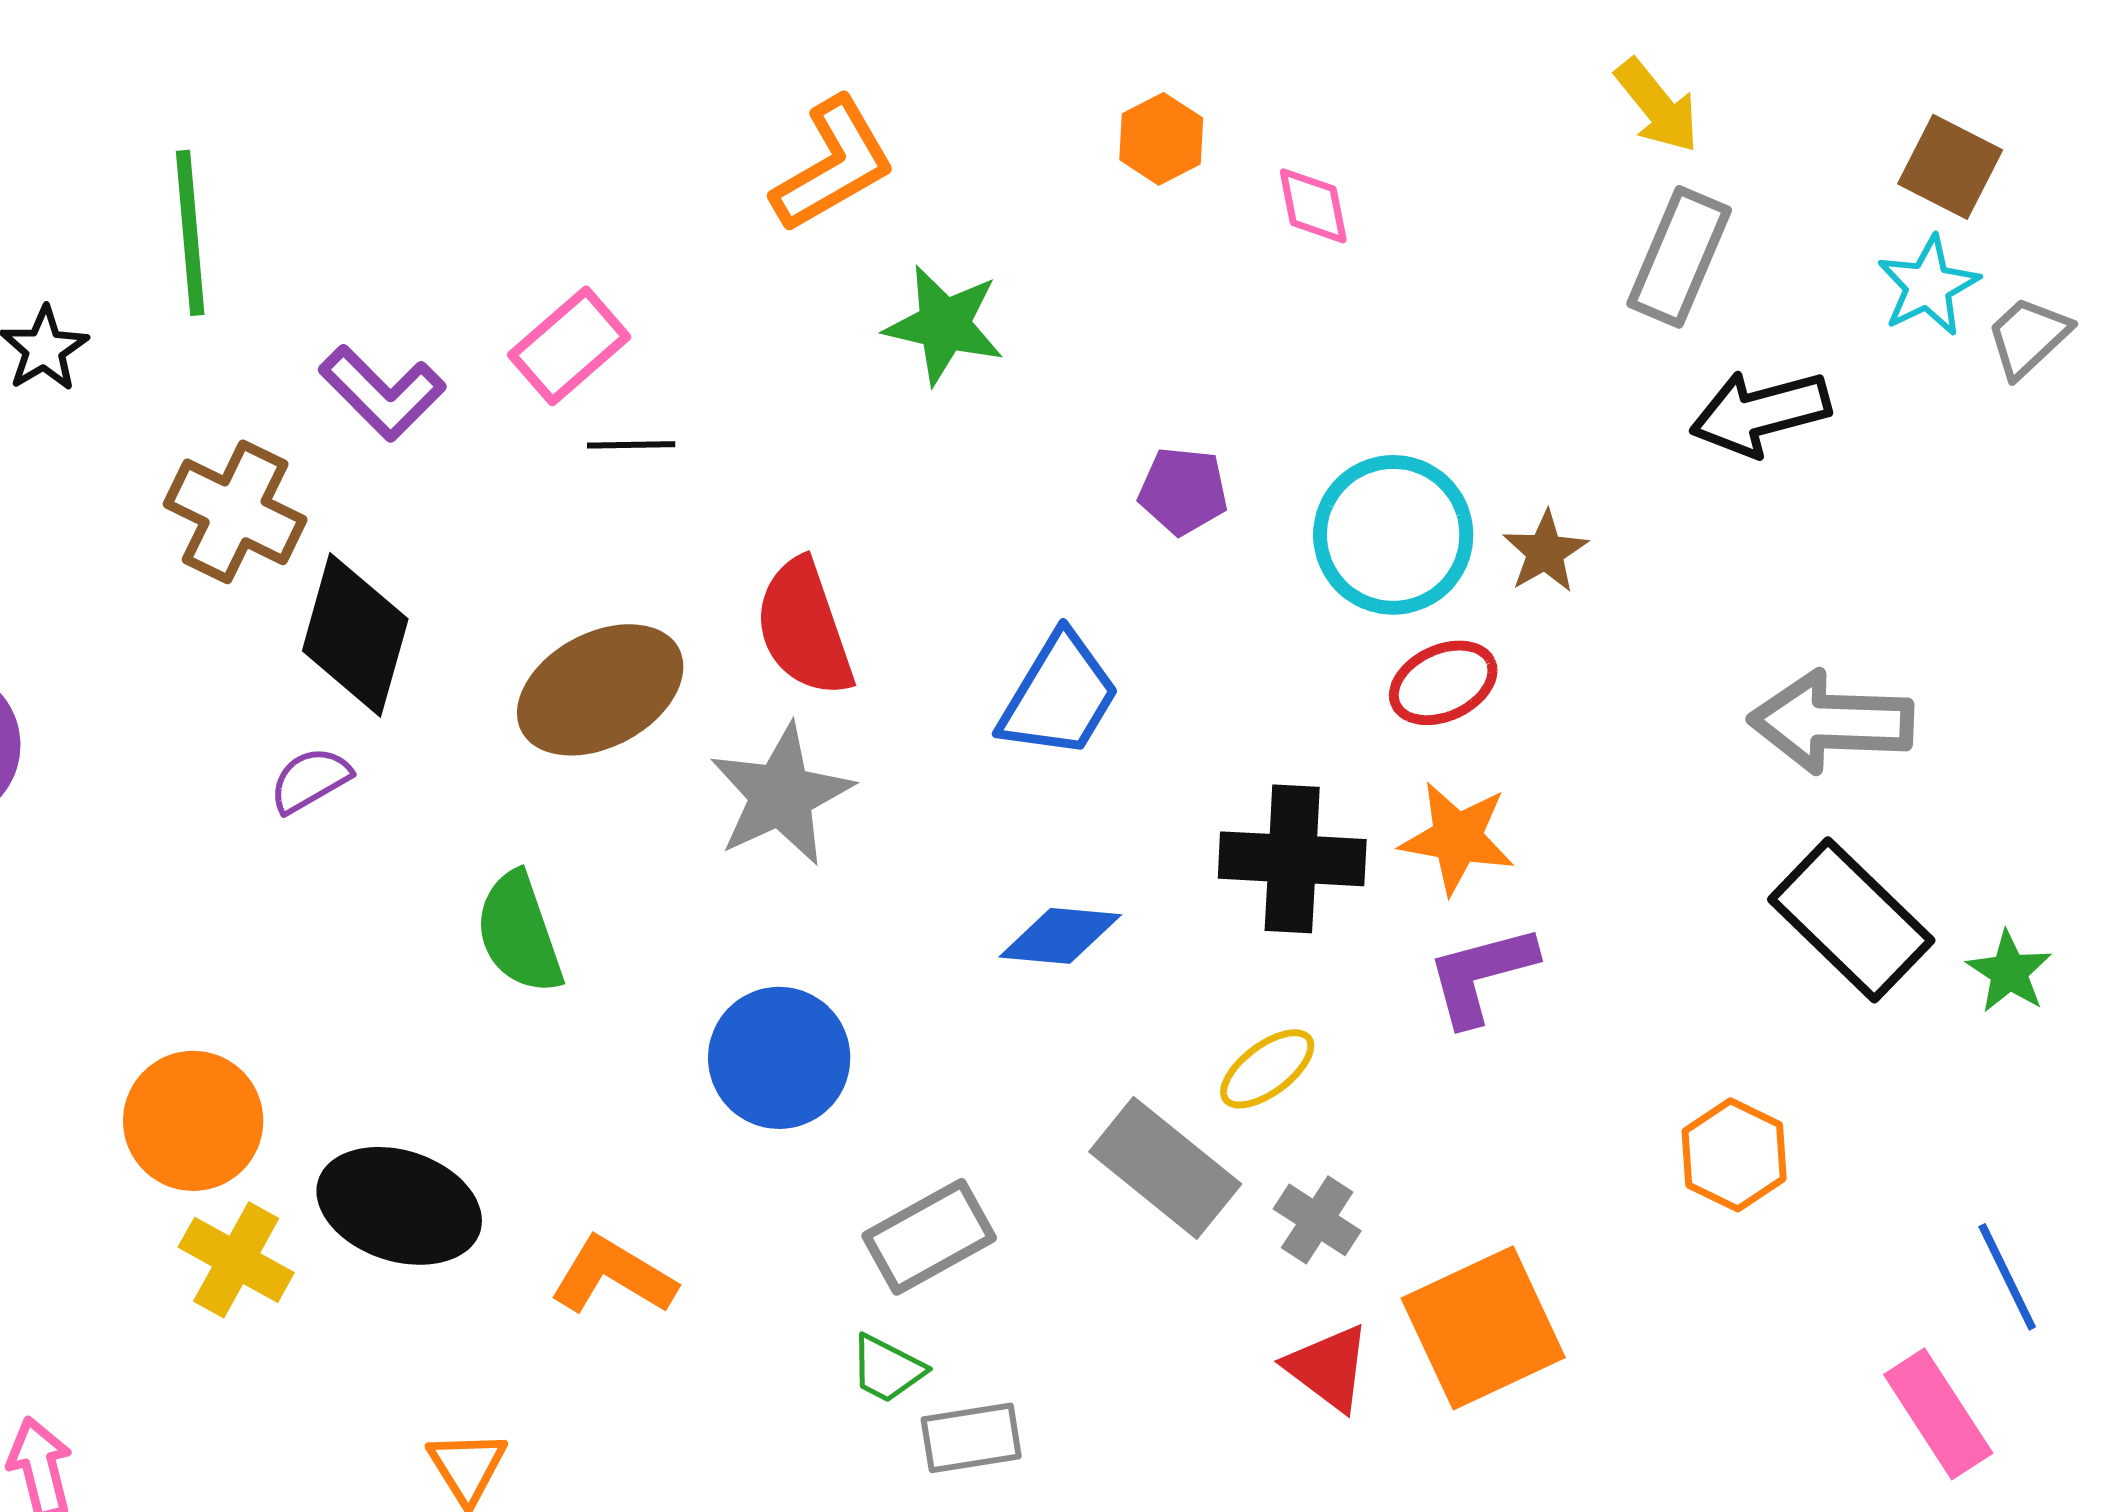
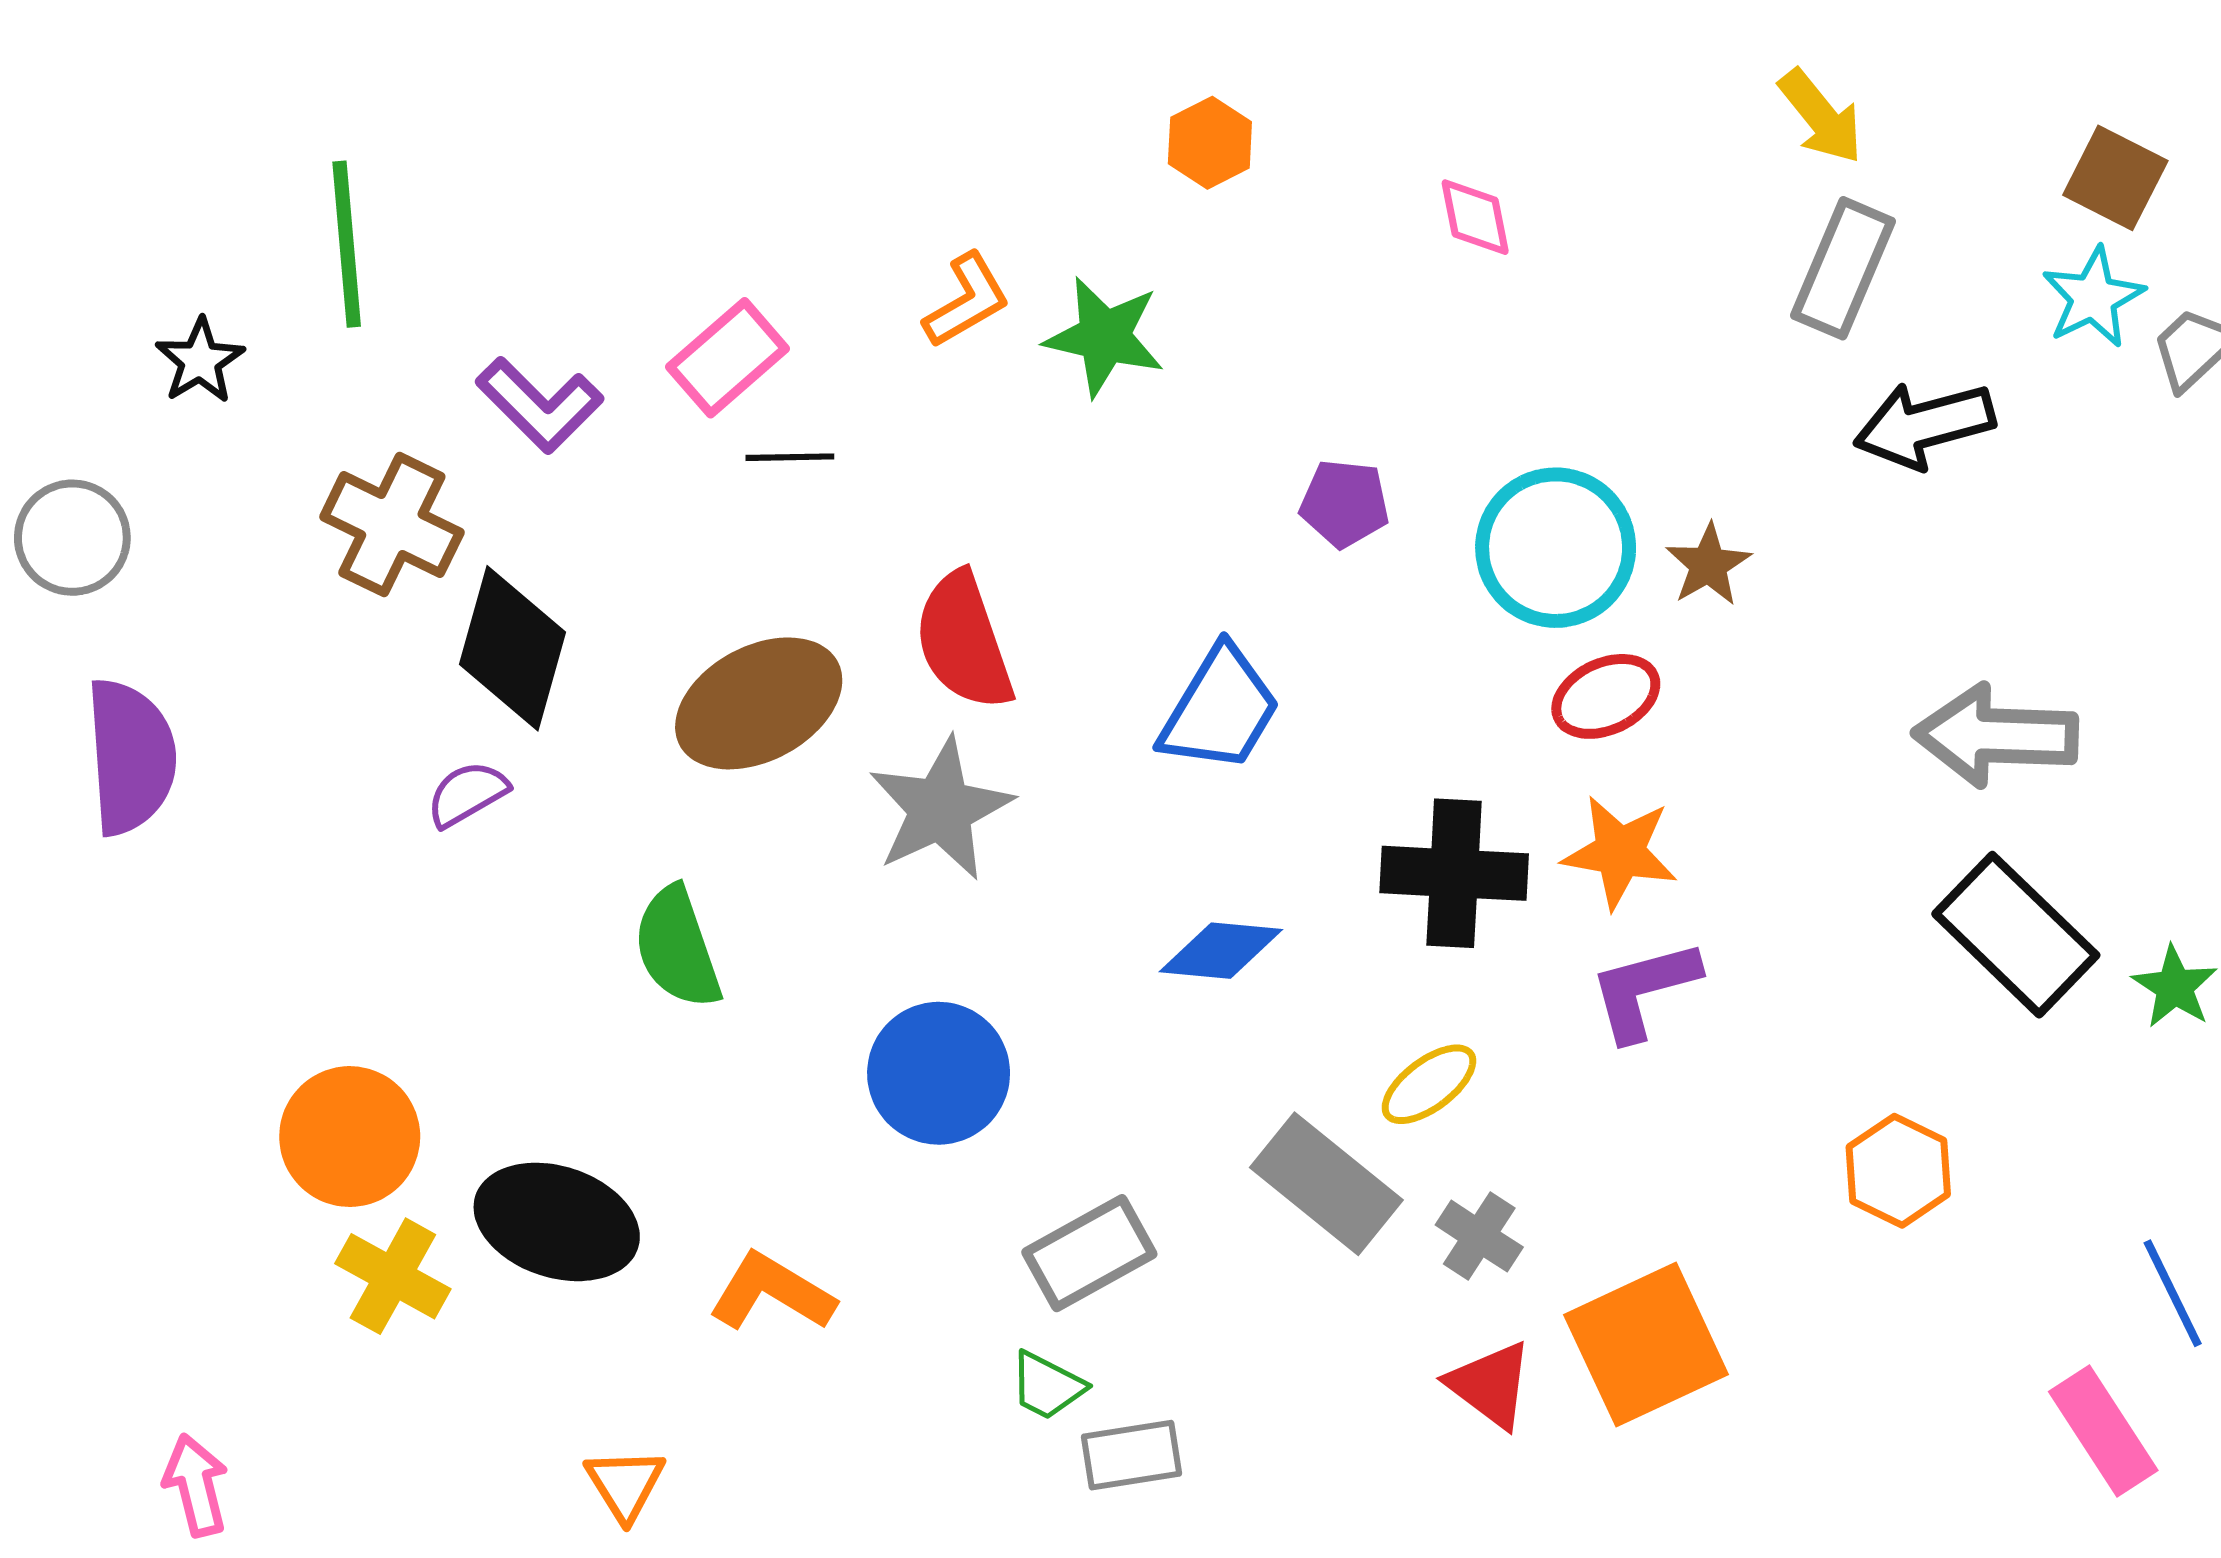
orange hexagon: (1161, 139) -> (1210, 143), moved
orange L-shape: (833, 165) -> (967, 300), moved, size x0.7

